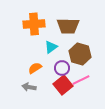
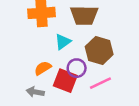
red square: (63, 85) -> (65, 81), moved, turned -30

